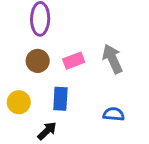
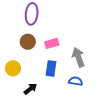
gray arrow: (112, 59) -> (78, 57), moved
blue rectangle: (60, 99) -> (51, 68), moved

